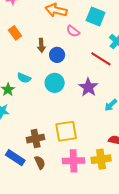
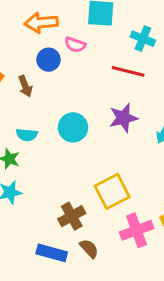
brown arrow: (41, 45) -> (25, 86), moved
blue circle: (57, 55) -> (48, 60), moved
purple star: (88, 87) -> (123, 118), turned -30

